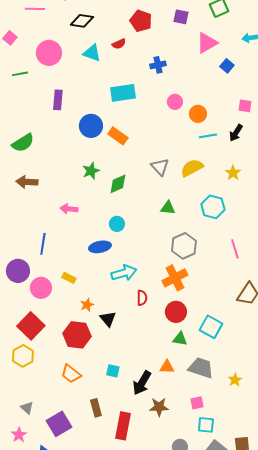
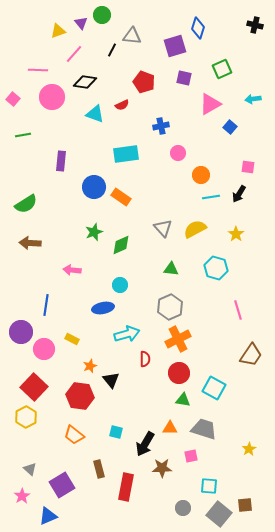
pink circle: (49, 53) -> (52, 97), moved
pink circle: (175, 102) -> (178, 153), moved
gray hexagon: (184, 246) -> (170, 307), moved
yellow star: (235, 380) -> (249, 449), moved
pink square: (197, 403) -> (191, 456), moved

